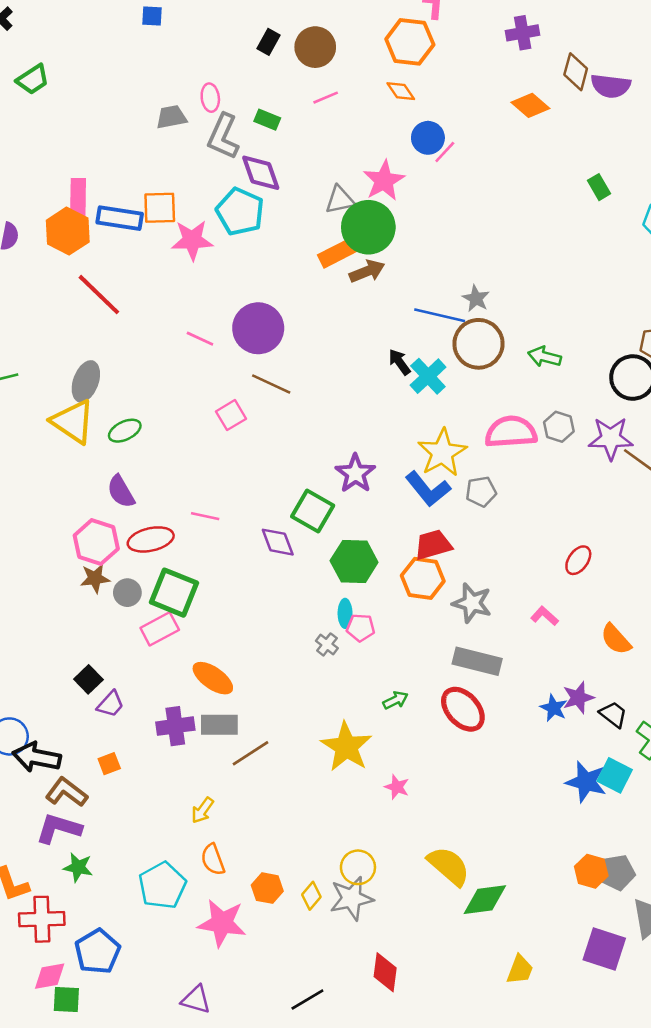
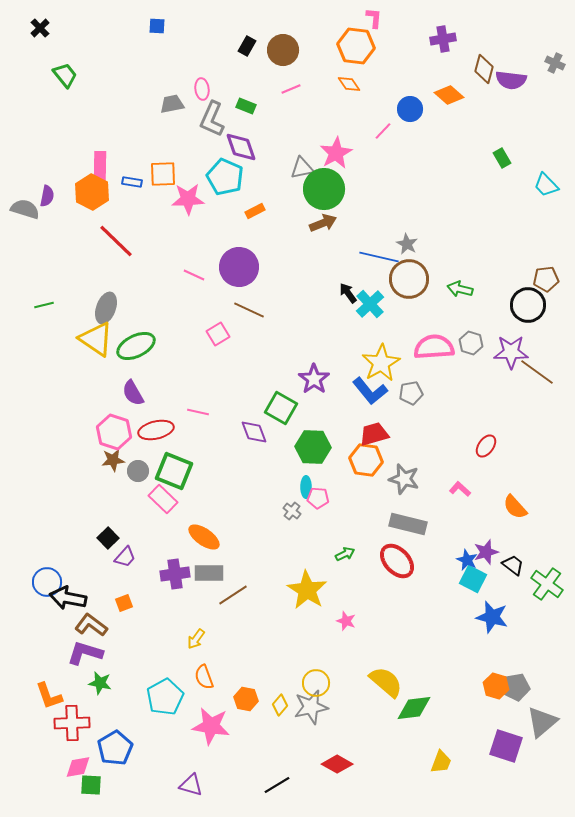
green trapezoid: (33, 79) -> (65, 75), turned -96
blue circle: (428, 138) -> (410, 109), moved
blue rectangle: (120, 218) -> (132, 182), size x0.6
orange rectangle: (337, 253) -> (255, 211), moved, size x0.7
green ellipse: (125, 431) -> (136, 346), size x1.5
pink rectangle: (160, 629) -> (163, 499), turned 72
cyan square: (615, 775) -> (473, 579), moved
red diamond: (385, 972) -> (337, 764), turned -68

